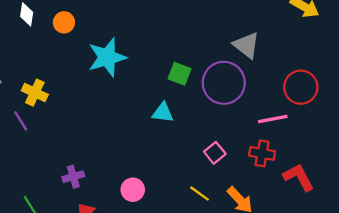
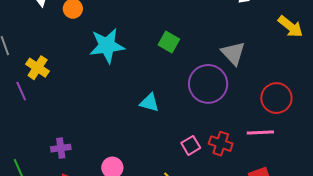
green square: (180, 74) -> (169, 42), moved
pink line: (273, 119) -> (260, 132), moved
red cross: (262, 153) -> (221, 144), moved

